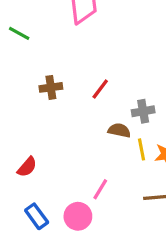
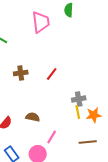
gray cross: (143, 111) -> (79, 99), moved
brown semicircle: (119, 130) -> (33, 117), moved

